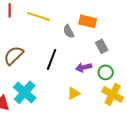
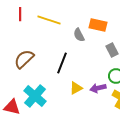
purple arrow: (84, 67) -> (98, 88), moved
yellow triangle: (74, 93) -> (76, 88), moved

